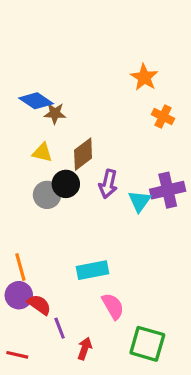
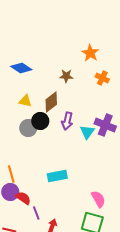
brown star: (55, 113) -> (66, 76), moved
purple cross: (168, 190) -> (105, 125), turned 35
pink semicircle: (113, 306) -> (98, 199), moved

